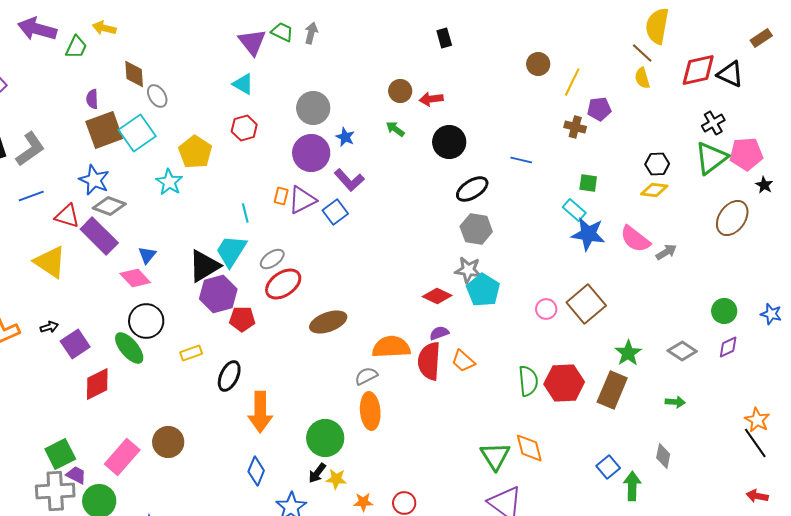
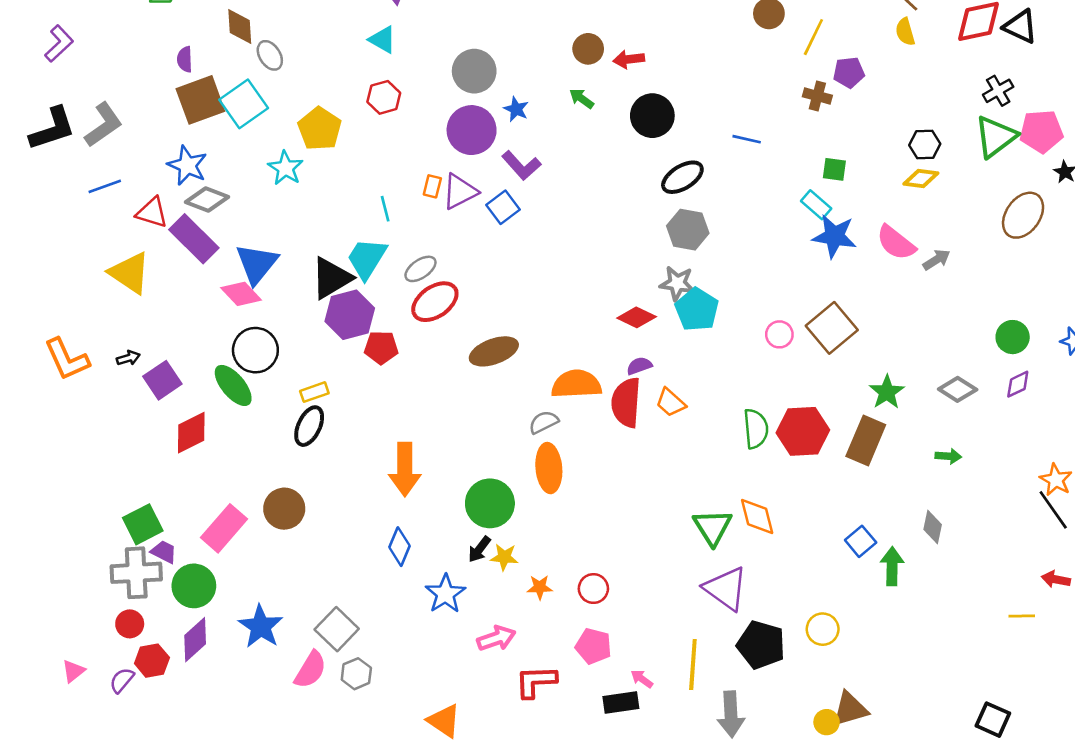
blue triangle: (147, 255) -> (257, 264), size x1.8
black ellipse: (229, 376) -> (309, 426), moved

